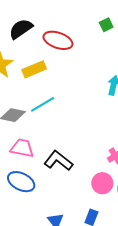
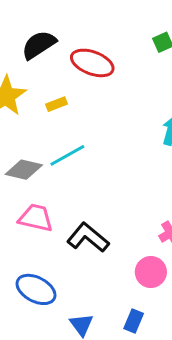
yellow rectangle: (34, 69) -> (56, 104), size x0.6
blue ellipse: (21, 182) -> (36, 289), moved

